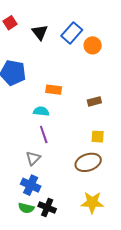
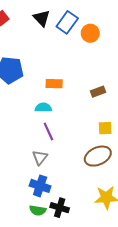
black triangle: (40, 32) -> (42, 18), moved

